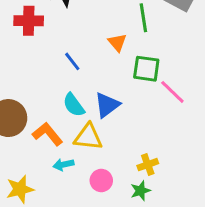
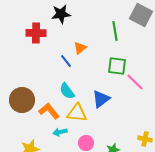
orange triangle: (117, 43) -> (80, 48), moved, turned 32
blue triangle: (107, 105) -> (101, 99), moved
yellow cross: (148, 165) -> (145, 139), moved, turned 32

